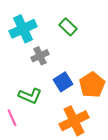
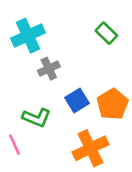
green rectangle: (68, 27) -> (106, 33), moved

